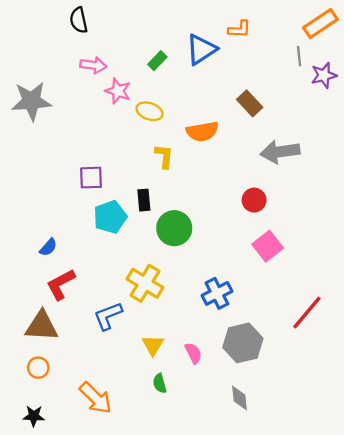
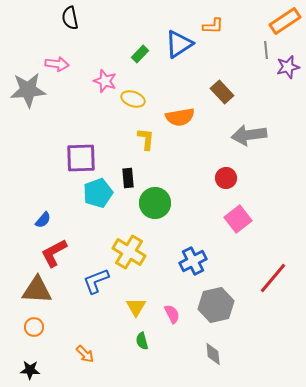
pink arrow: (93, 65) -> (57, 64), moved
purple square: (91, 178) -> (81, 158), size x1.4
orange arrow: (96, 398) -> (85, 354), size x0.6

